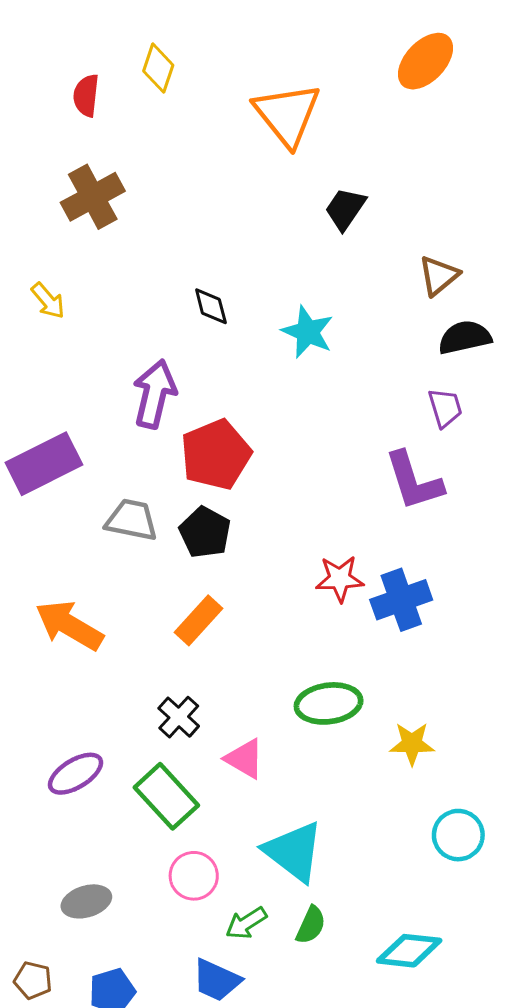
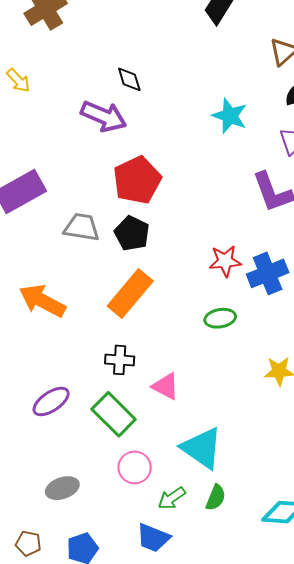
cyan star: (308, 332) -> (230, 116), moved
purple arrow: (155, 394) -> (104, 116), moved, turned 102
orange rectangle: (198, 620) -> (130, 294), size x1.4
green ellipse: (329, 703) -> (220, 318), moved, size x0.7
black cross: (179, 717) -> (120, 360), turned -36

